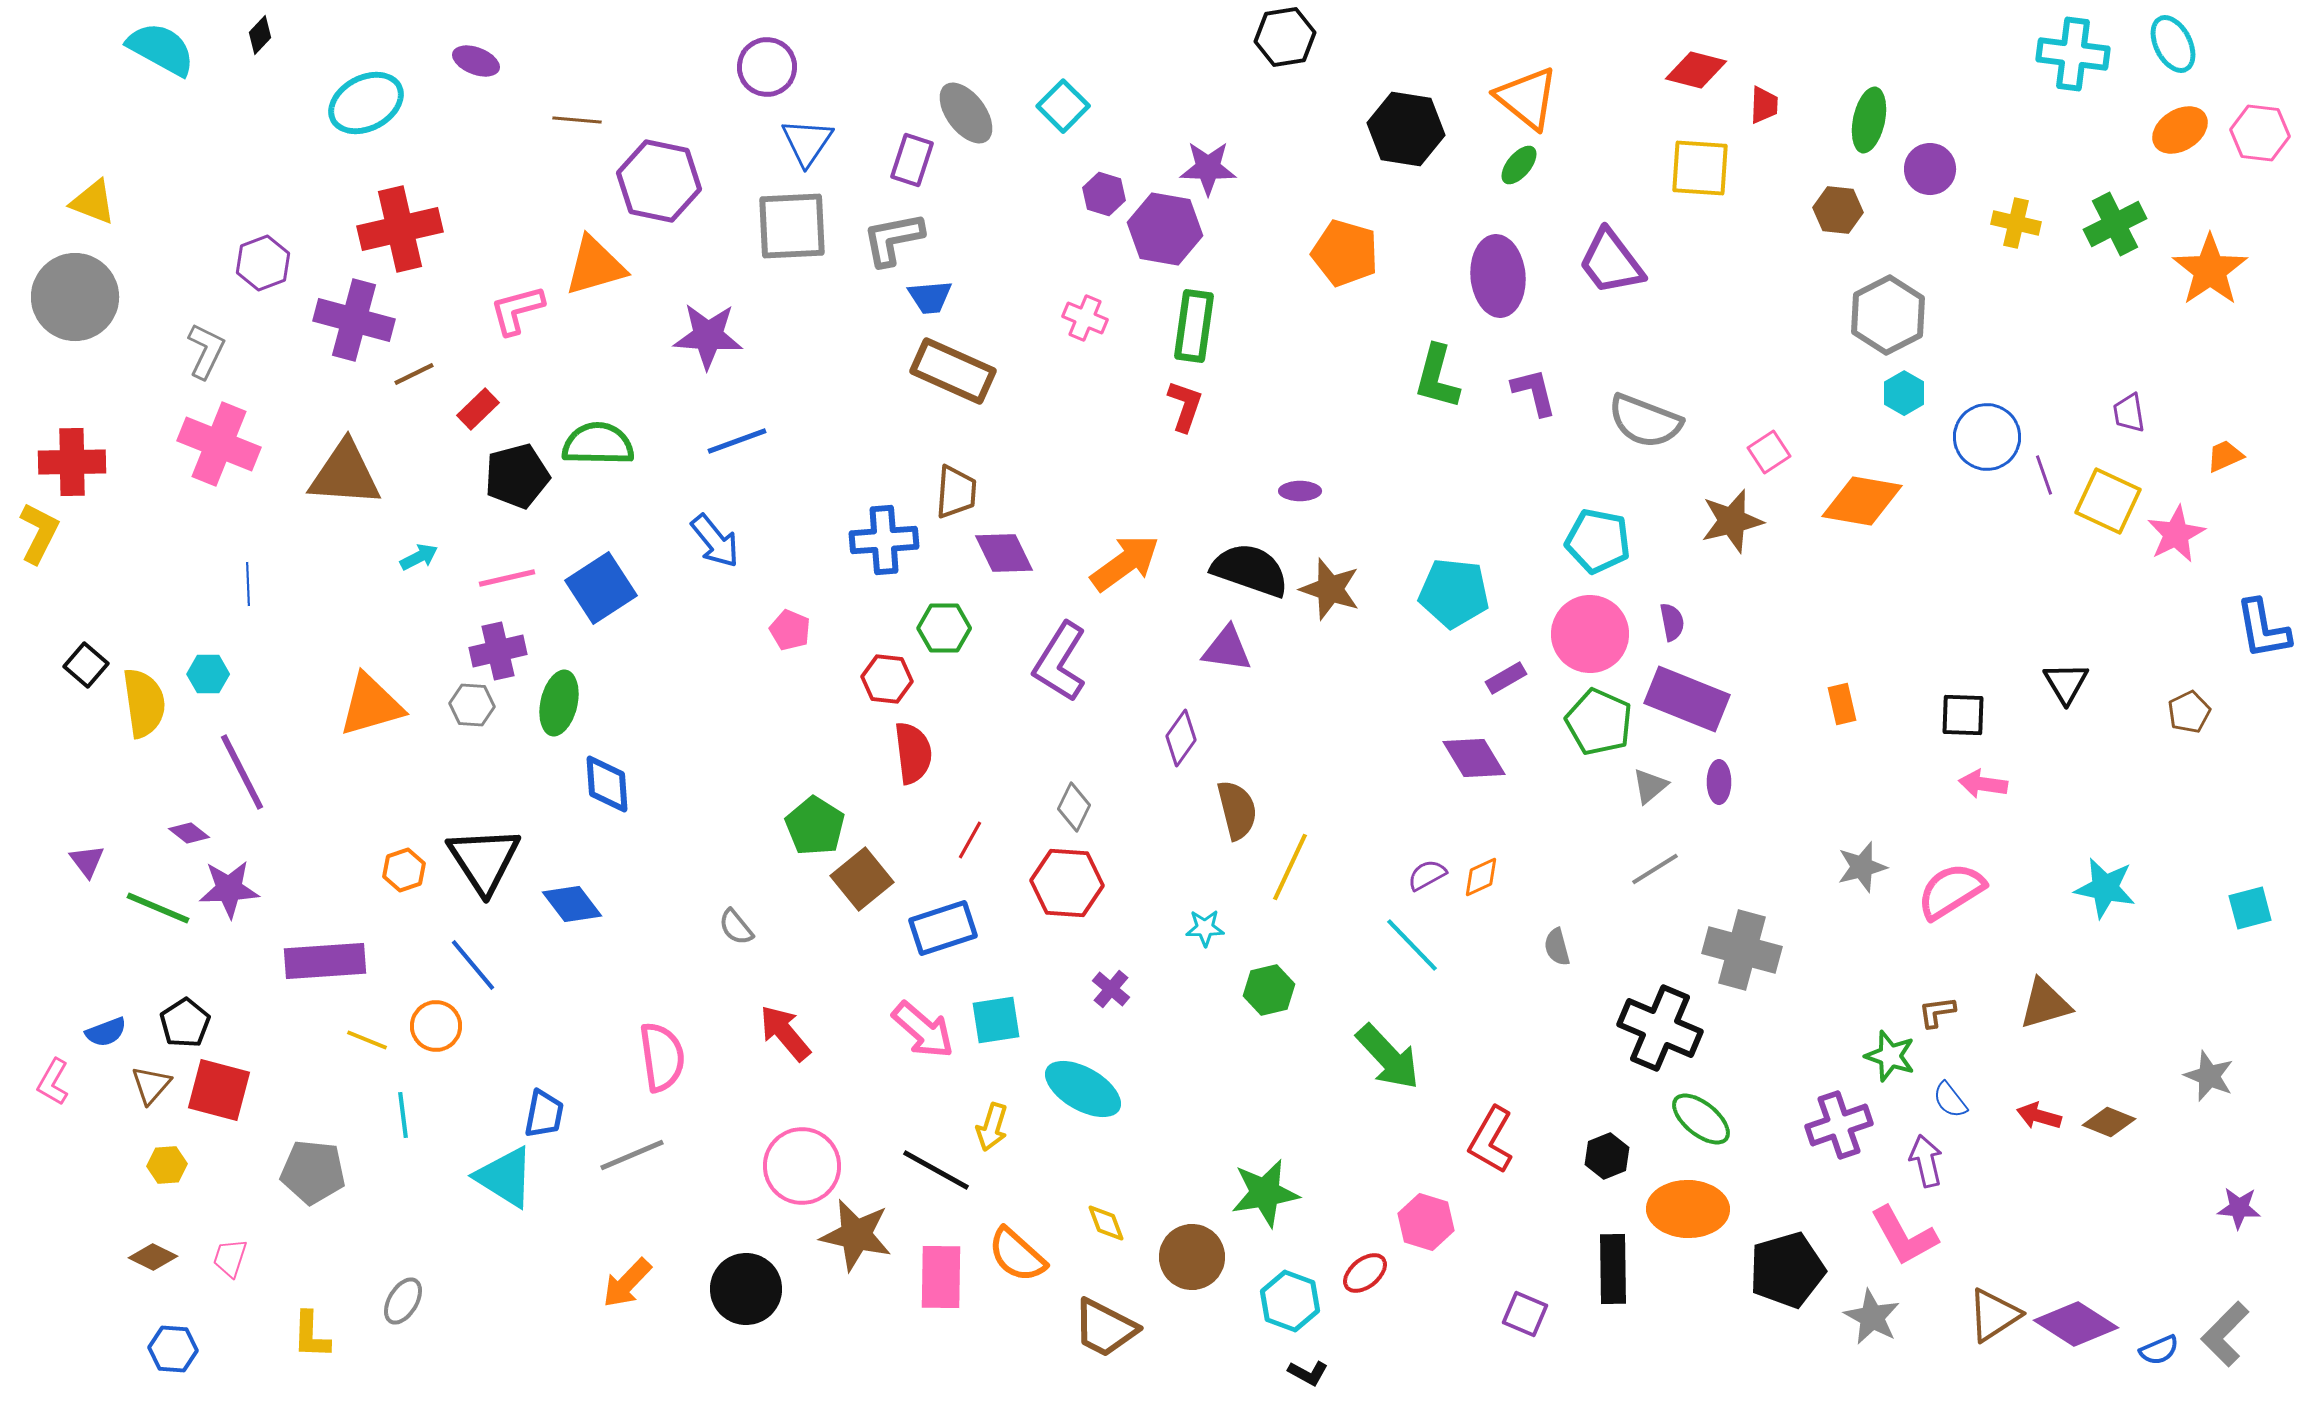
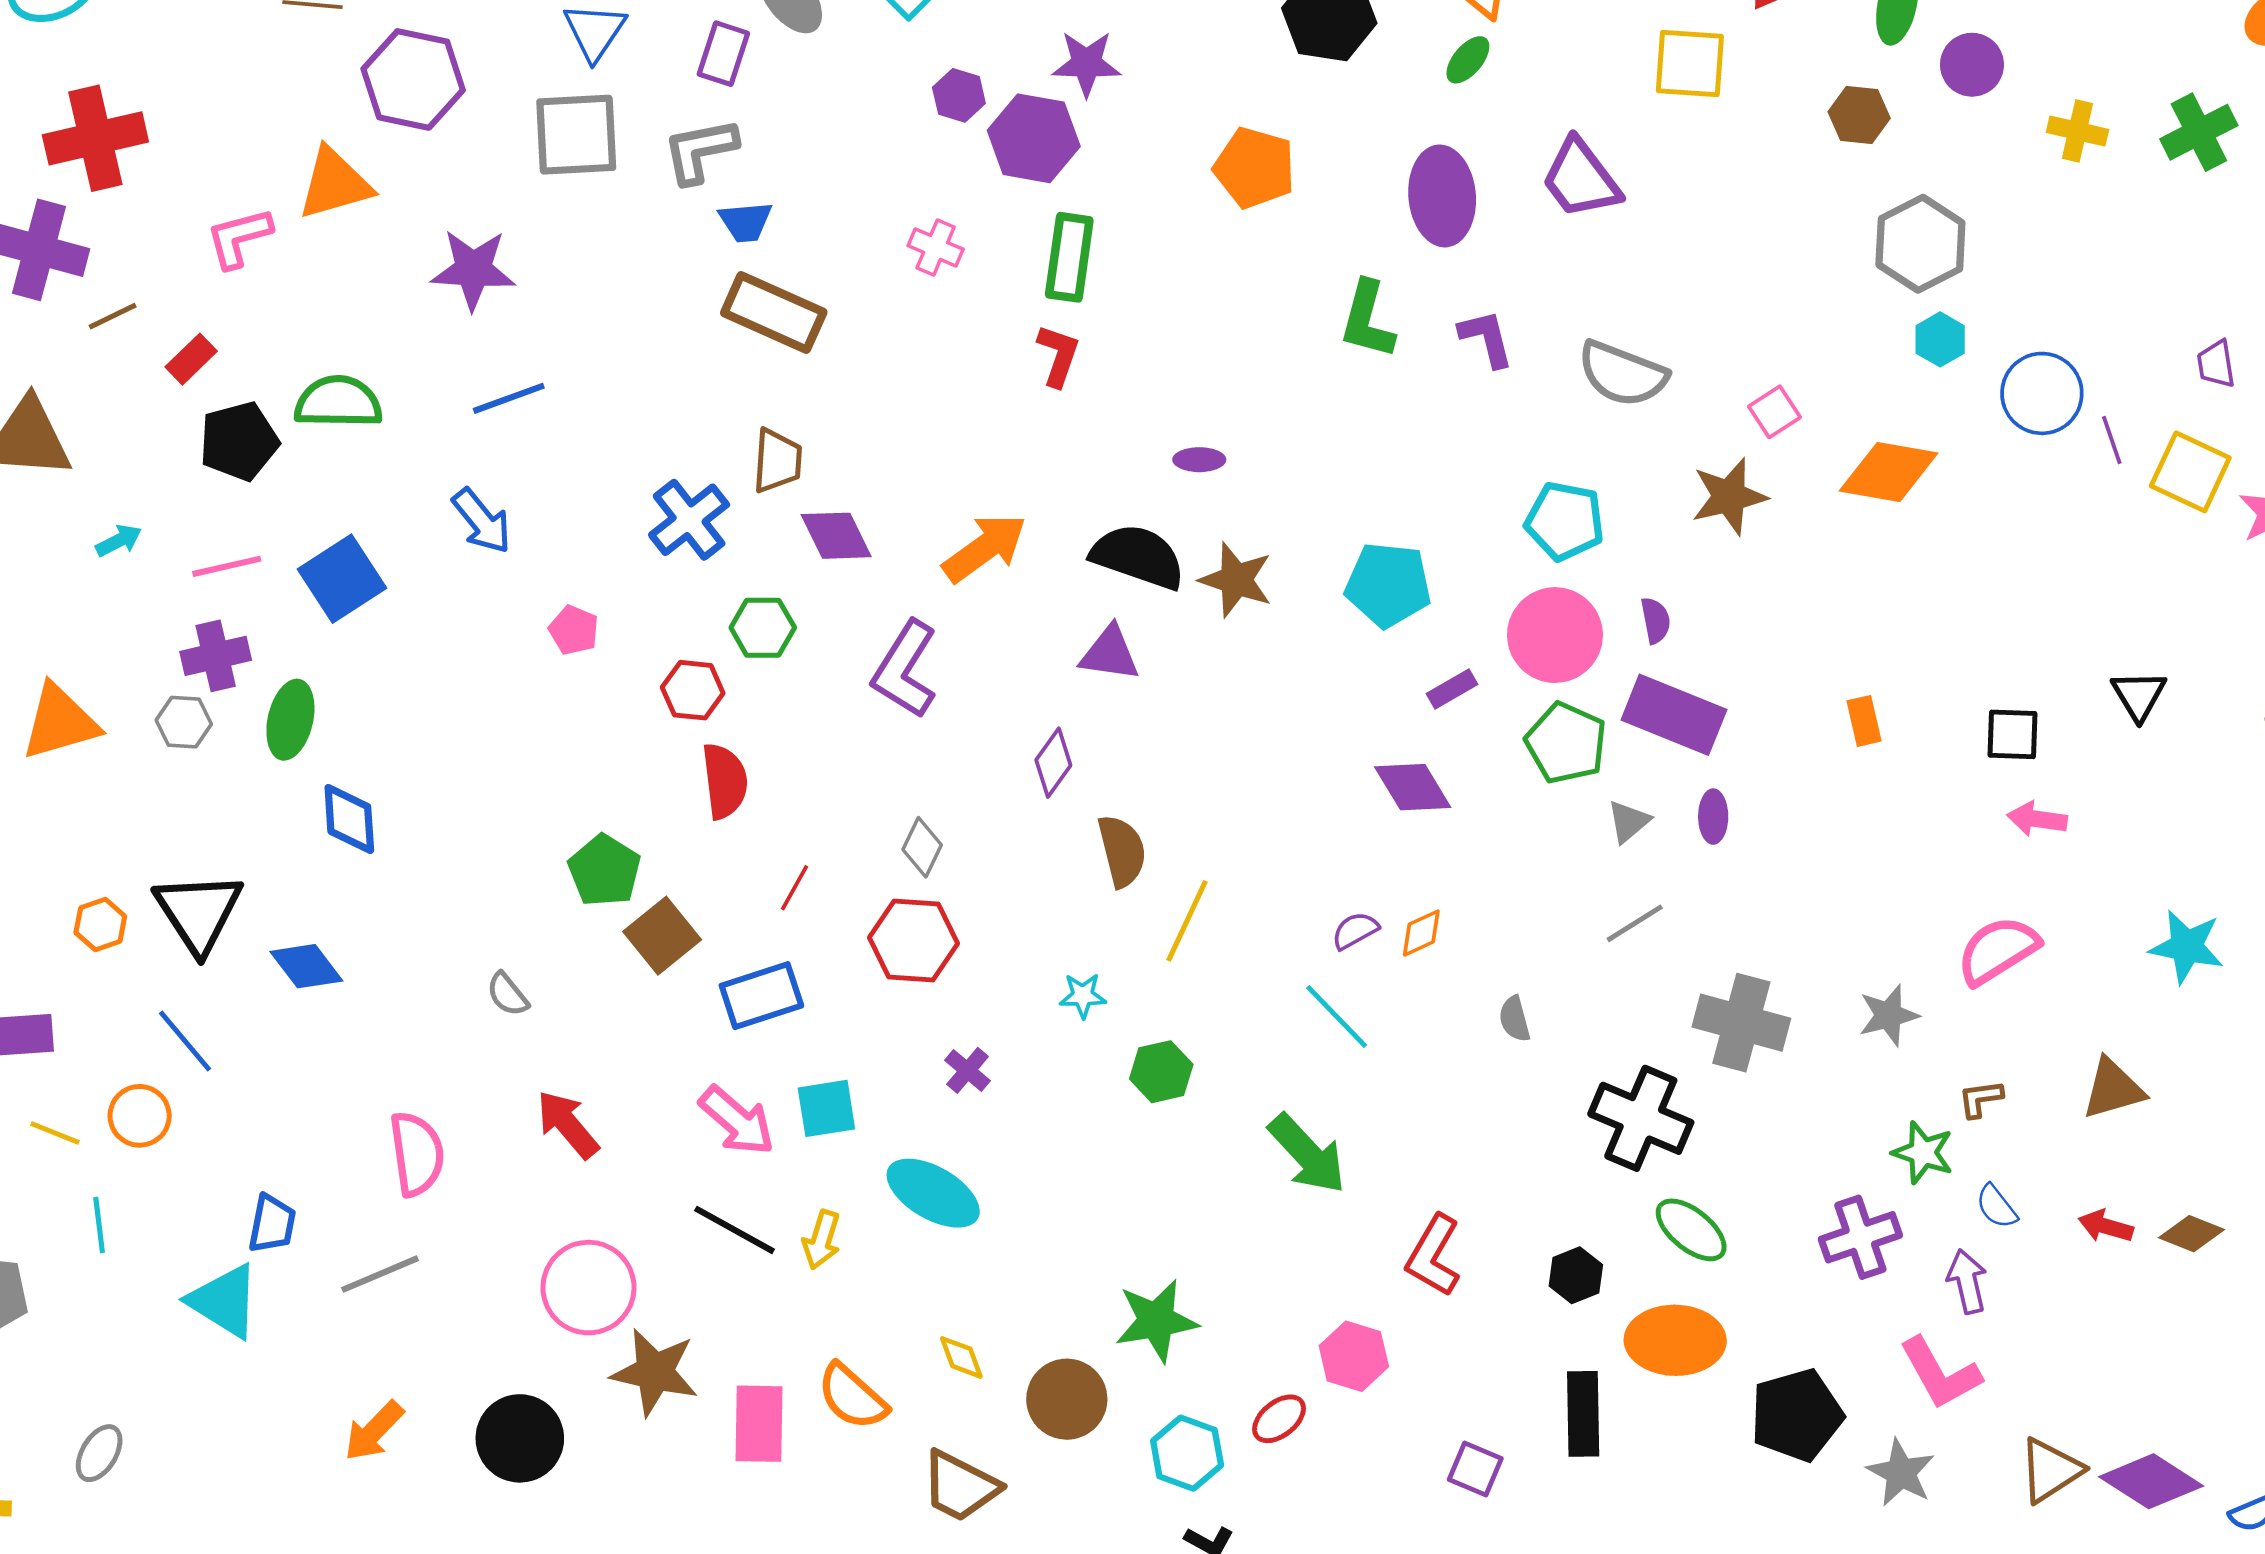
blue cross: (884, 540) -> (689, 520), turned -34
gray star: (1862, 867) -> (1889, 1015), moved
black line: (936, 1170) -> (734, 1230), moved

